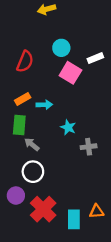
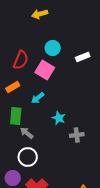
pink square: (70, 73) -> (45, 70), moved
orange rectangle: (23, 99) -> (13, 87), moved
cyan arrow: (44, 105) -> (38, 98), turned 144

